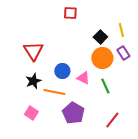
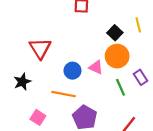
purple rectangle: (123, 53) -> (141, 77), moved
pink triangle: (83, 78) -> (96, 67), moved
black star: (33, 81) -> (22, 82), moved

